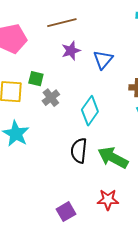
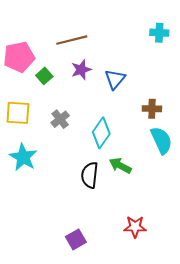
green square: (36, 79) -> (44, 76), moved, turned 35
green arrow: (113, 158) -> (120, 166), moved, size x0.7
red star: (108, 200) -> (135, 227), moved

